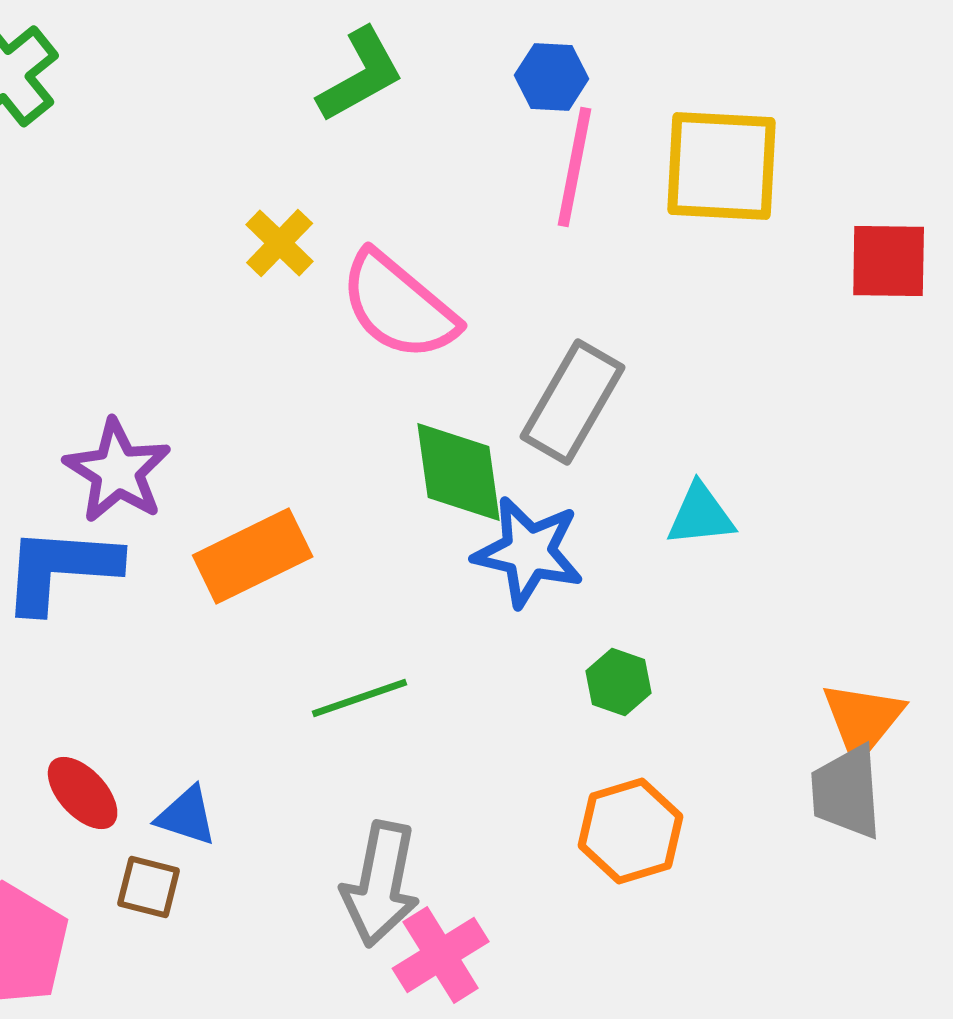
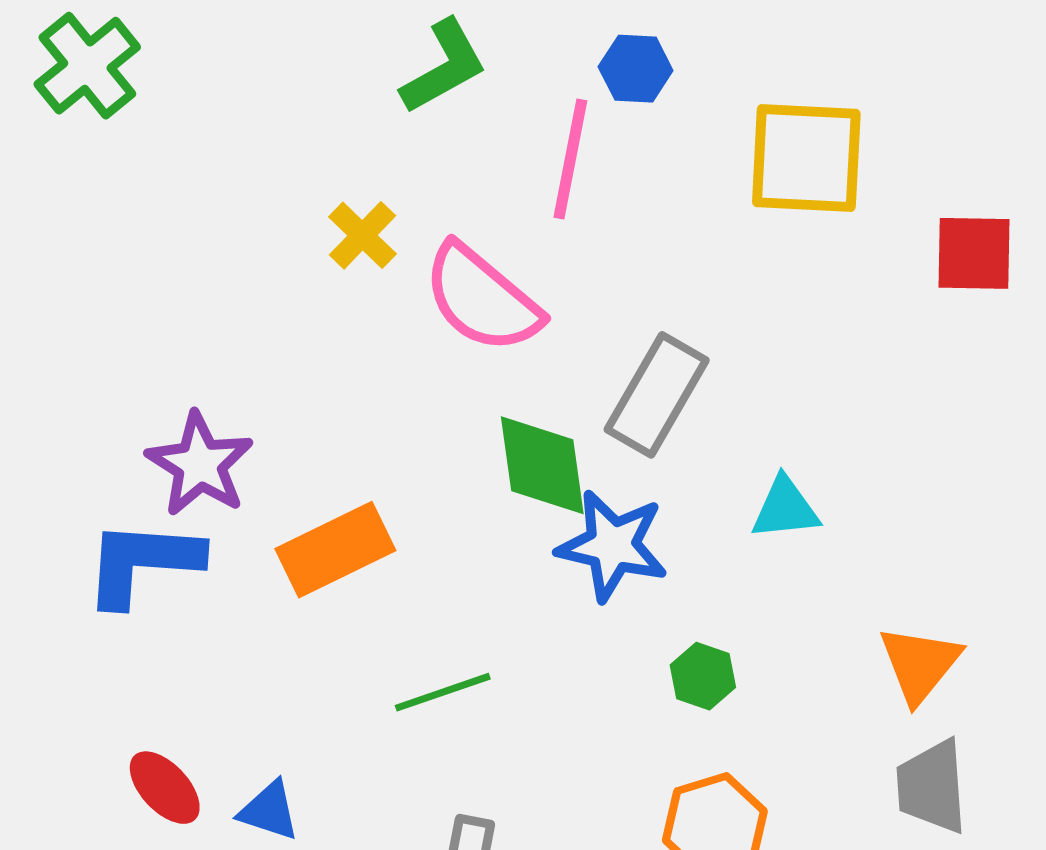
pink line: (575, 167) -> (570, 159), moved
orange triangle: (863, 720) -> (920, 664), moved

